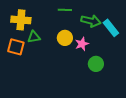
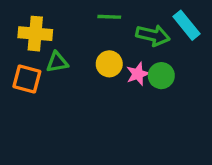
cyan rectangle: (111, 28) -> (186, 25), moved
green circle: (96, 64) -> (161, 76), moved

